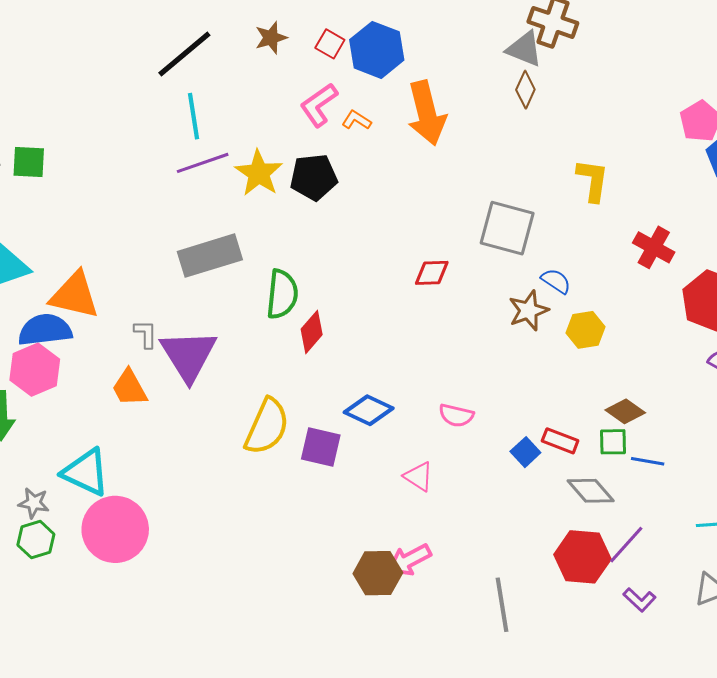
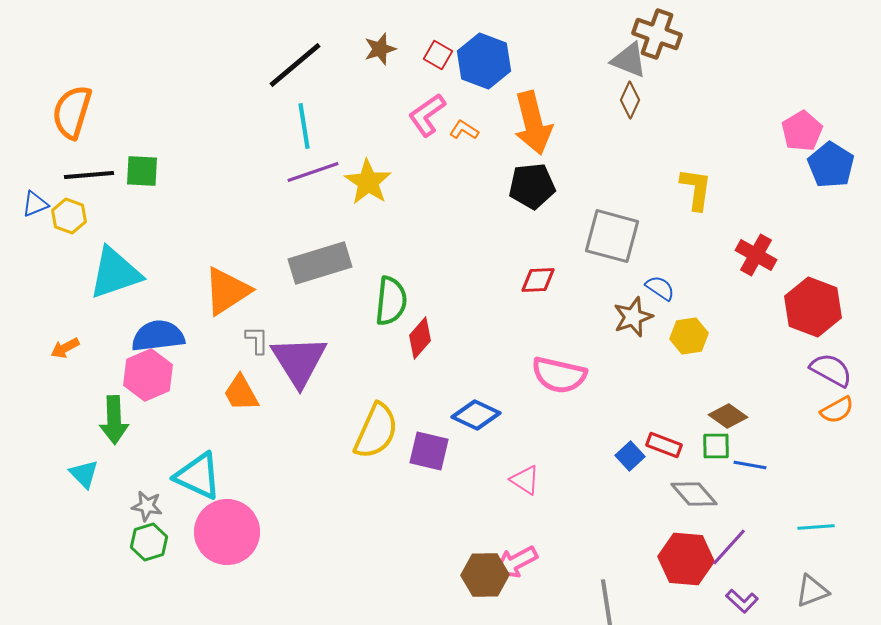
black pentagon: (314, 177) -> (532, 186), moved
orange triangle: (74, 295) -> (227, 291), moved, turned -46
pink semicircle: (456, 415) -> (559, 375), moved, size x1.6

